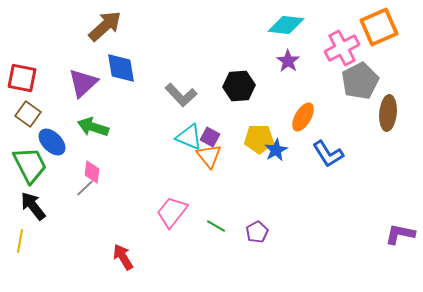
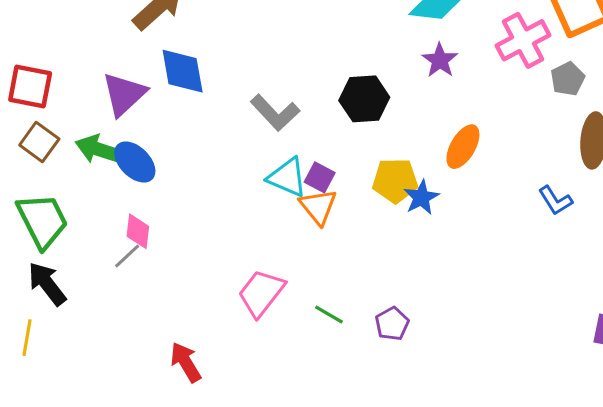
gray pentagon: (360, 81) -> (568, 79), moved, size x0.6
green arrow: (93, 127) -> (99, 150), moved
blue ellipse: (52, 142) -> (135, 162), moved
blue L-shape: (328, 154) -> (555, 201), moved, size x0.7

